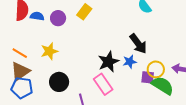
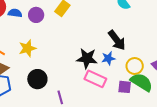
black star: (108, 62) -> (87, 58), turned 30
purple square: (148, 77) -> (125, 87), moved
pink rectangle: (103, 84) -> (95, 79), moved, turned -30

